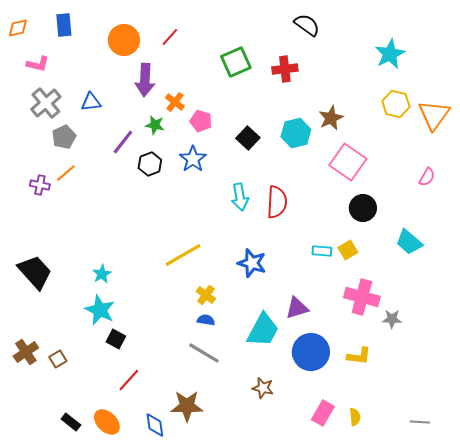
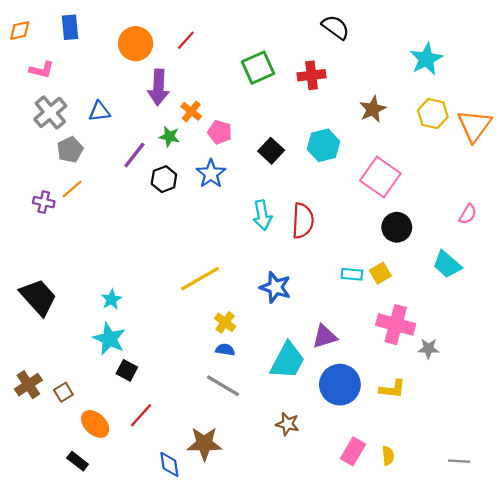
brown star: (331, 118) -> (373, 109), moved
pink semicircle: (427, 177) -> (468, 214), moved
orange ellipse: (107, 422) -> (95, 424), moved

